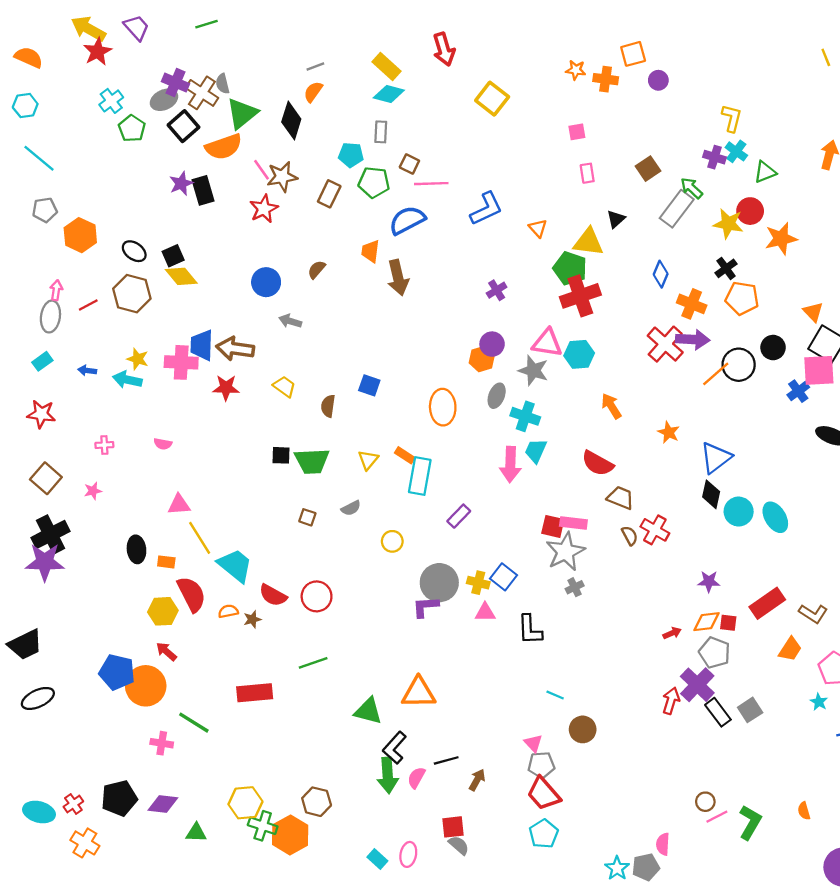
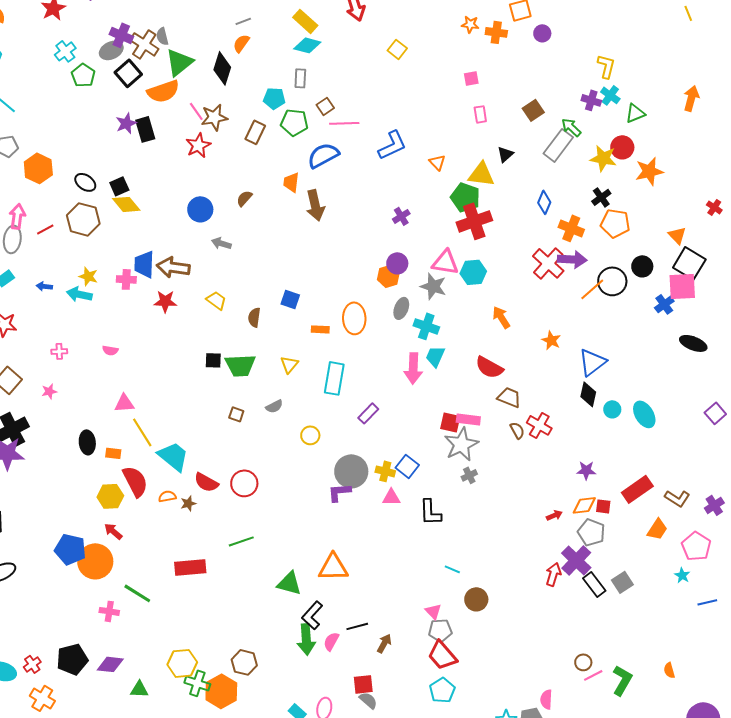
yellow square: (492, 99) -> (397, 49), size x0.7
brown square: (409, 164) -> (325, 106), turned 30
pink arrow: (56, 290) -> (17, 216), size x1.4
pink cross: (181, 362) -> (126, 279), size x0.7
orange rectangle: (405, 455) -> (320, 329), moved, turned -30
cyan circle: (739, 512) -> (612, 409), size x0.7

